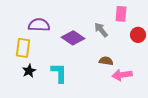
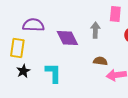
gray arrow: (101, 30) -> (95, 30), turned 42
purple diamond: (73, 38) -> (67, 38), turned 30

